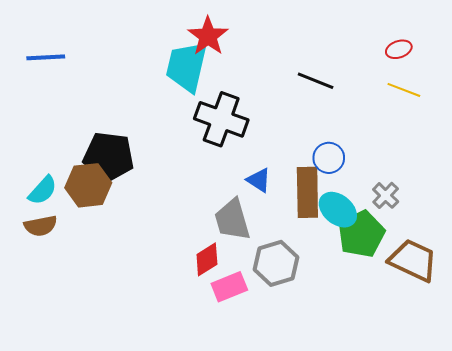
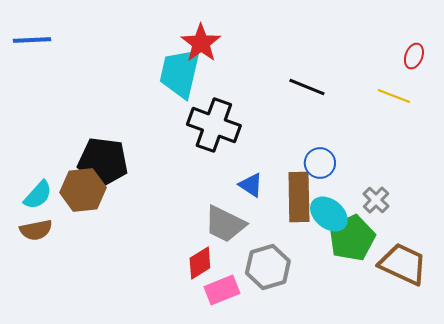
red ellipse: (399, 49) -> (414, 56), moved, turned -50
blue line: (46, 57) -> (32, 40), moved
gray trapezoid: (232, 220) -> (225, 224), turned -48

